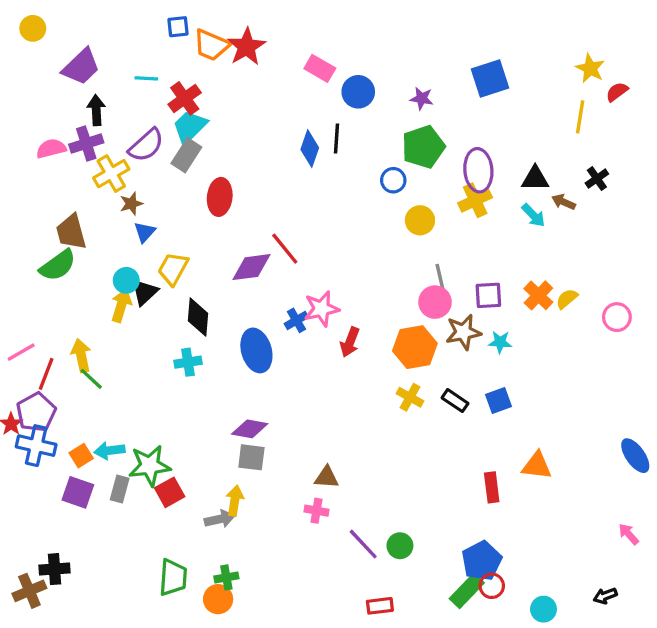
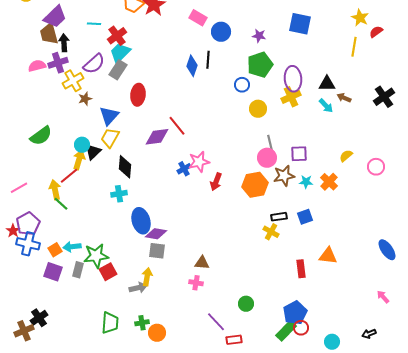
blue square: (490, 78) -> (300, 24), turned 30
black cross: (597, 179) -> (384, 97), moved, size x1.5
brown trapezoid: (71, 232) -> (49, 34), moved
blue triangle: (145, 232) -> (109, 116), moved, size x1.5
orange cross: (538, 295) -> (329, 182), moved
blue ellipse: (256, 350) -> (141, 221), moved
red line: (46, 374) -> (69, 176), moved, turned 30
yellow cross: (410, 397) -> (271, 232), moved
black rectangle: (455, 401) -> (279, 217), turned -42
purple line: (363, 544) -> (216, 322), moved
black cross: (54, 569) -> (39, 318), turned -30
orange circle: (218, 599) -> (157, 333), moved

